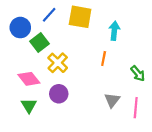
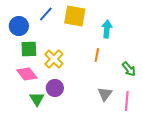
green square: (40, 43) -> (29, 49), moved, turned 36
green triangle: (29, 106) -> (37, 99), moved

